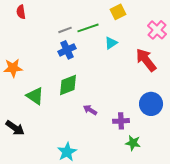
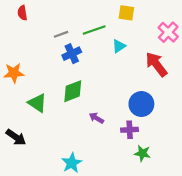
yellow square: (118, 12) -> (126, 13), turned 35
gray line: (65, 30) -> (61, 34), moved
blue circle: (151, 104) -> (141, 104), moved

